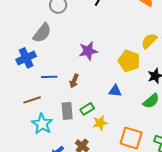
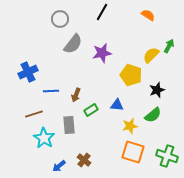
gray semicircle: (42, 33) -> (73, 44), moved
purple star: (88, 51) -> (102, 53), moved
green rectangle: (87, 109) -> (91, 110), moved
yellow star: (100, 123) -> (130, 126), moved

